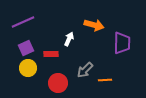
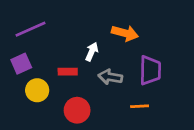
purple trapezoid: (122, 43) -> (150, 70), moved
purple square: (26, 48) -> (21, 64), moved
gray arrow: (85, 70) -> (110, 77), moved, turned 54

